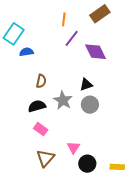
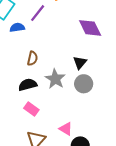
purple line: (72, 38) -> (38, 13), moved
black triangle: (86, 85) -> (80, 63), turned -32
pink triangle: (73, 147) -> (66, 129), turned -32

